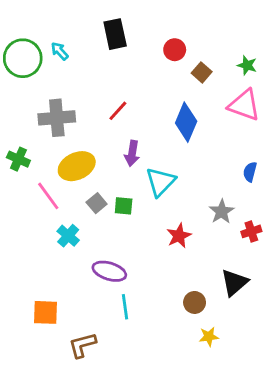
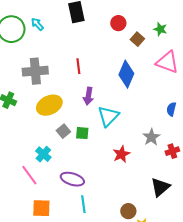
green star: (247, 65) -> (160, 29), moved
red line: (118, 111) -> (78, 66), turned -49
pink line: (48, 196) -> (29, 175), moved
brown circle: (195, 302) -> (128, 211), moved
orange square: (45, 312) -> (41, 208), moved

